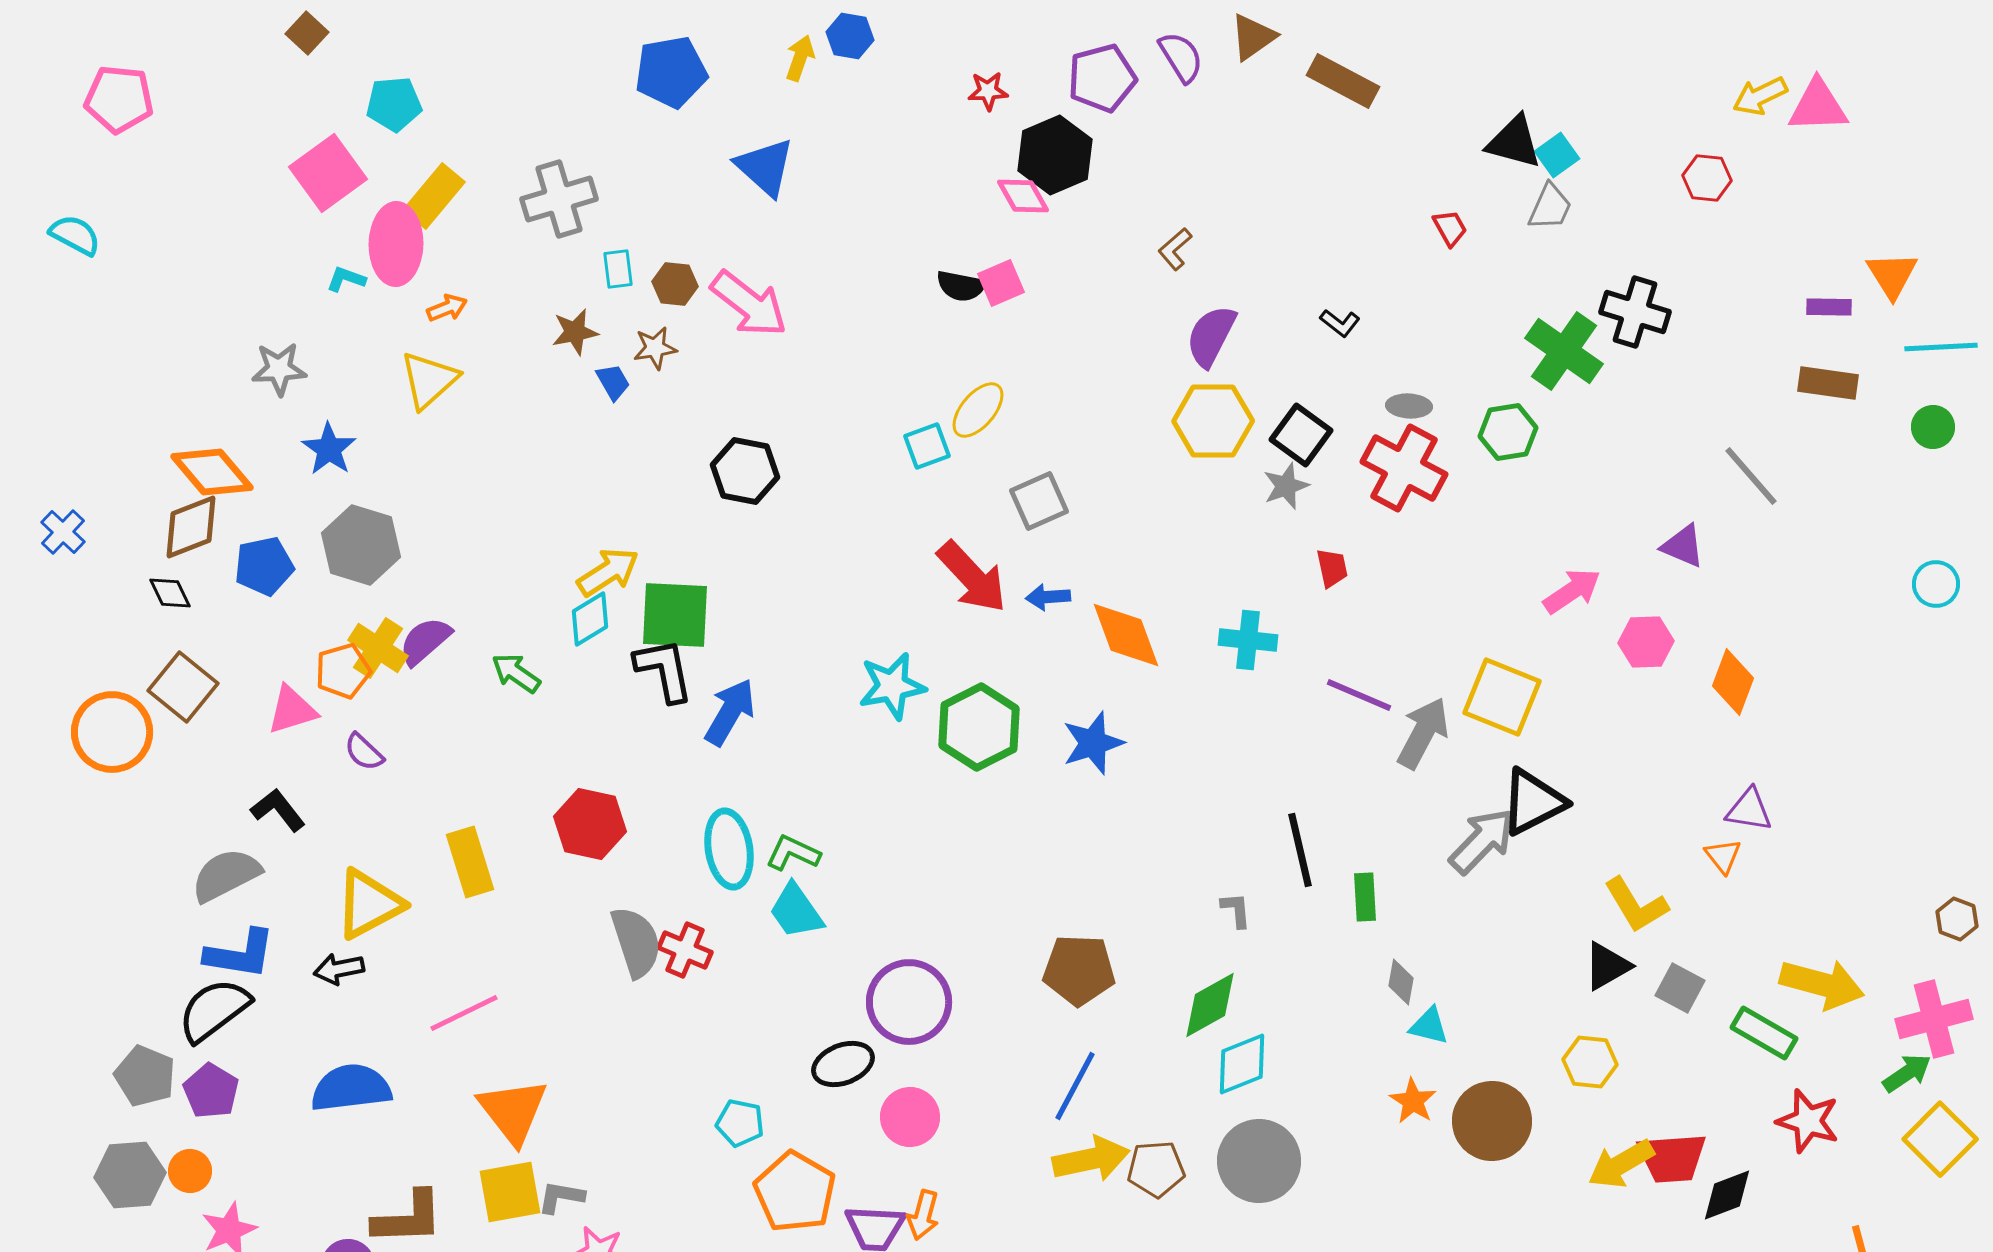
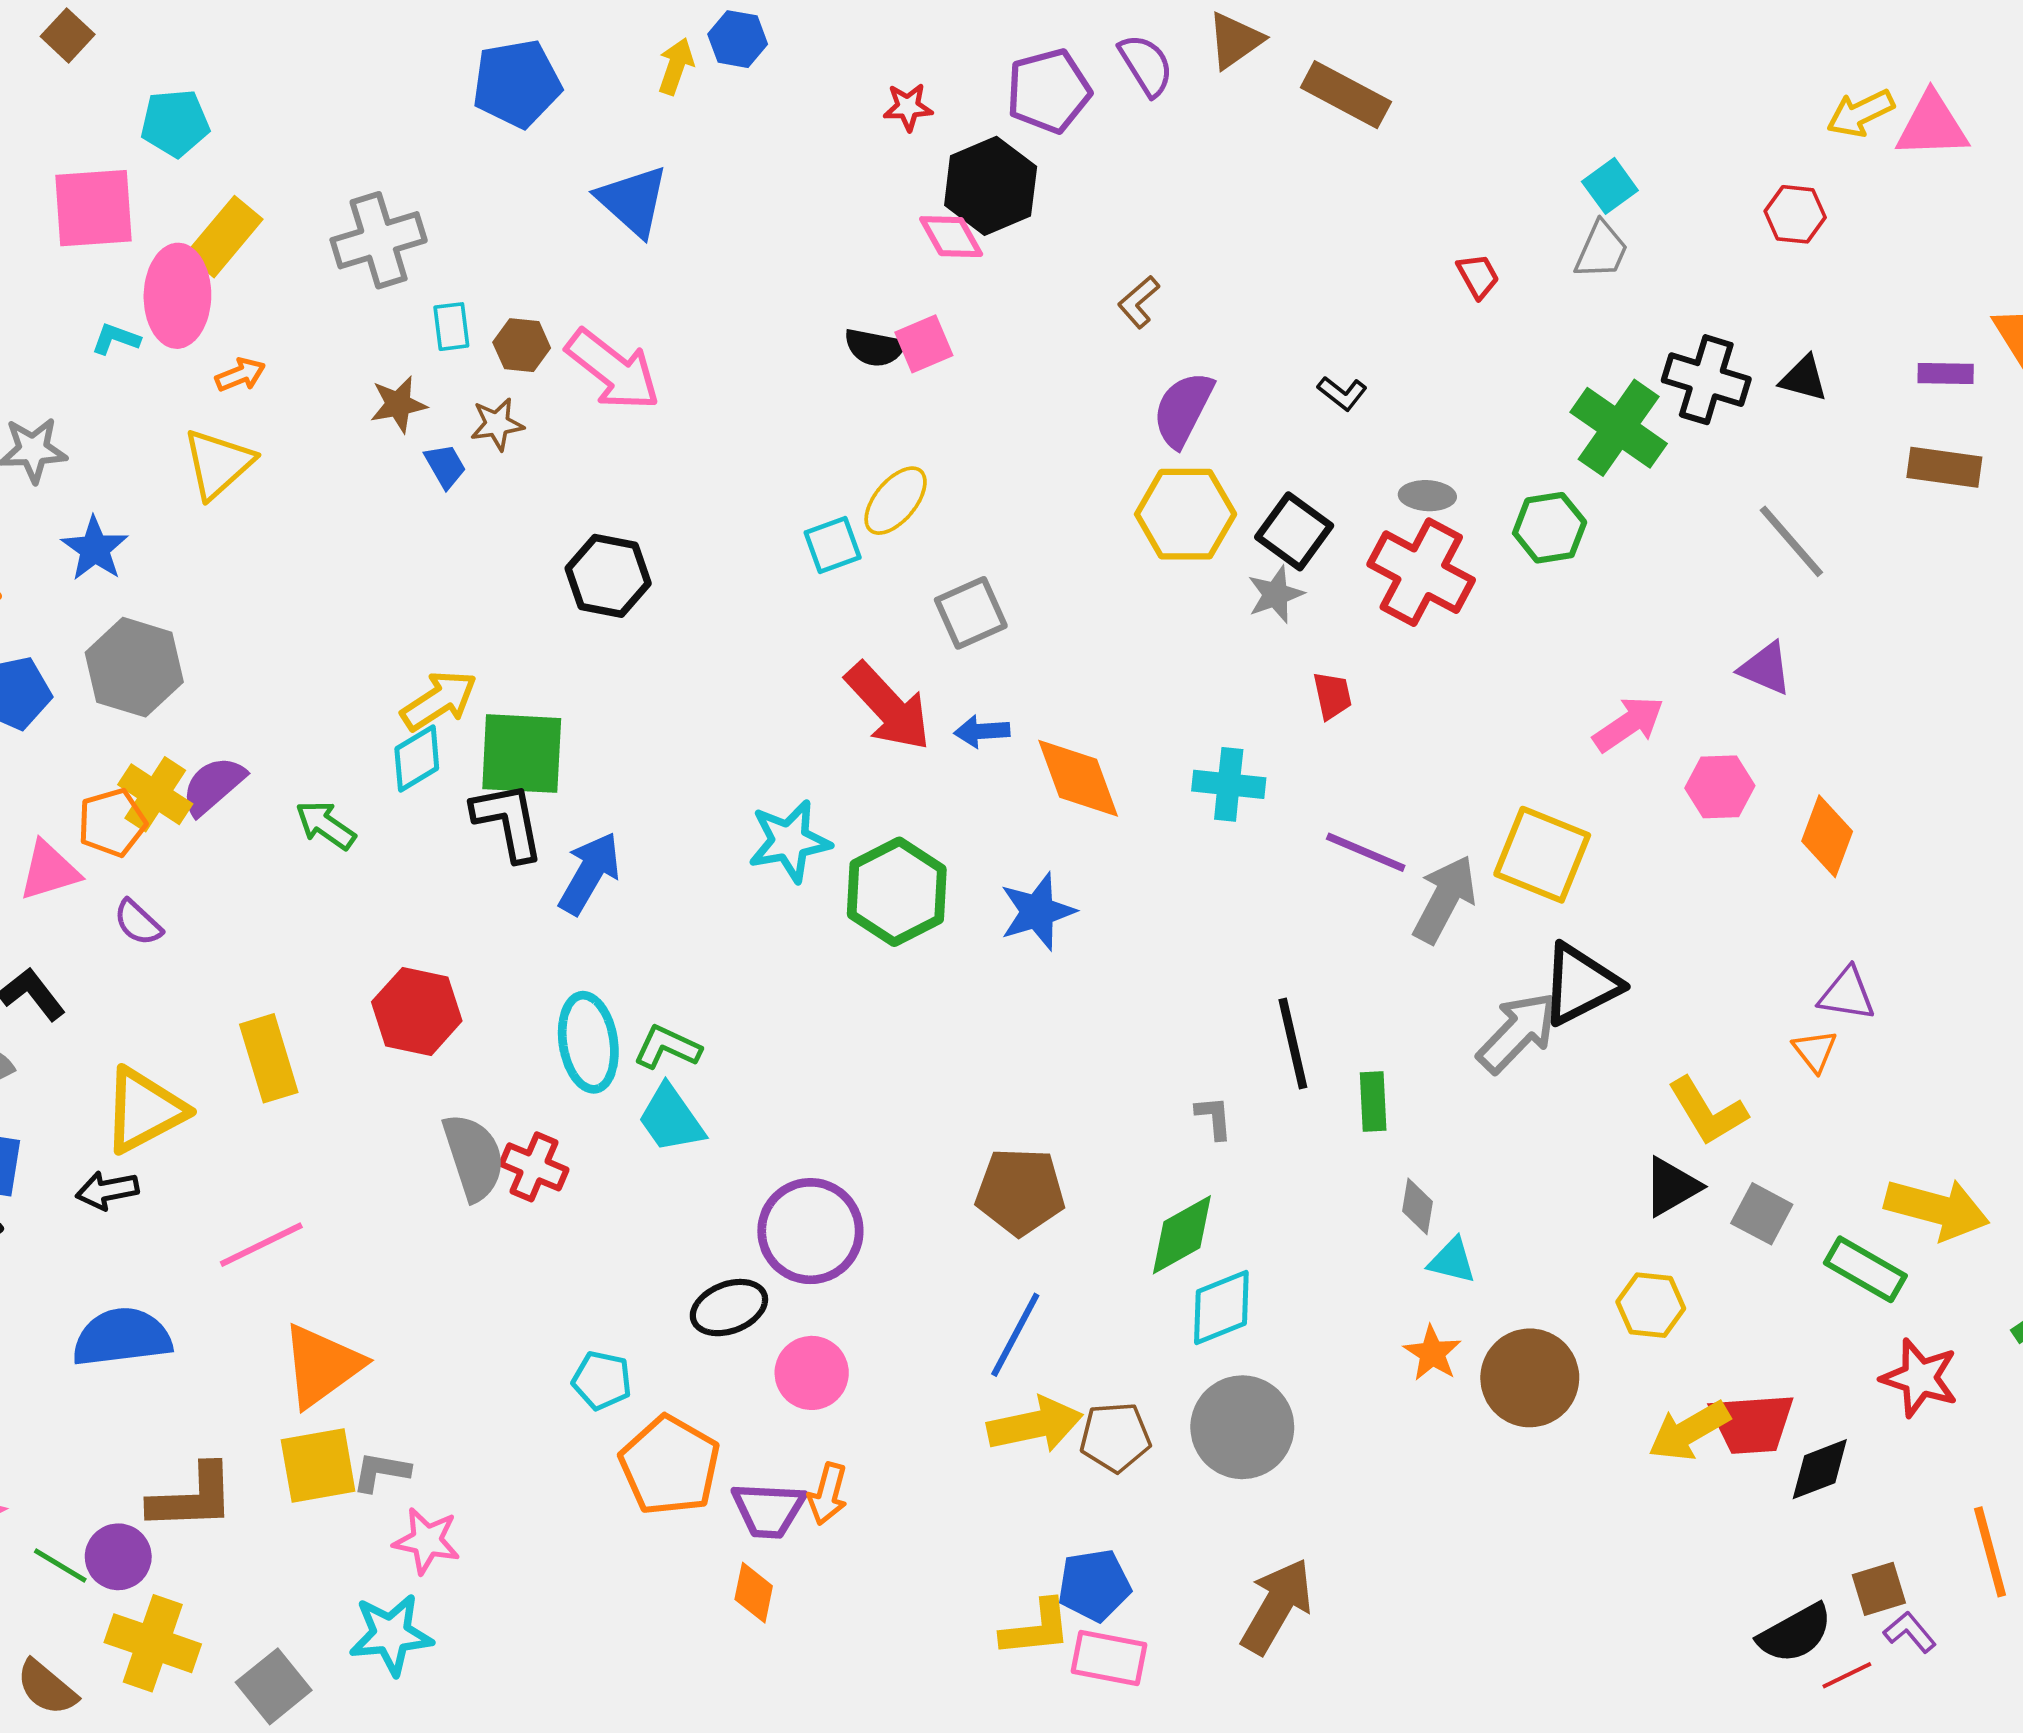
black triangle: (1514, 142) -> (1804, 378), moved, size x0.7
pink square: (328, 173) -> (94, 208), turned 32
gray line: (1751, 476) -> (1791, 541), moved
orange triangle: (513, 1111) -> (322, 1366), turned 32

